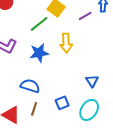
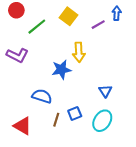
green line: (39, 24) -> (37, 27), moved
blue star: (39, 53) -> (61, 70), moved
brown line: (34, 109) -> (56, 120), moved

